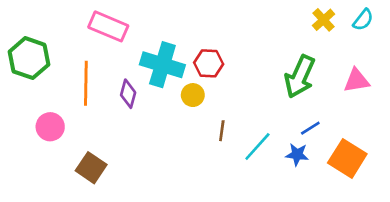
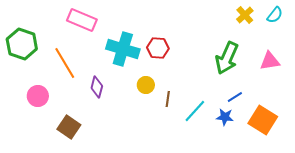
orange line: (86, 83) -> (65, 63), turned -32
purple diamond: (128, 94) -> (97, 87), moved
yellow circle: (193, 95) -> (146, 85), moved

